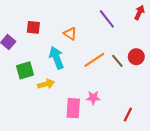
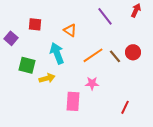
green square: (25, 70) -> (27, 65), turned 30
pink star: (93, 98) -> (92, 83), moved

